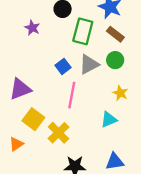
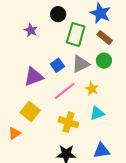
purple triangle: (20, 89) -> (34, 77), moved
yellow star: (120, 93) -> (92, 89), moved
pink line: (72, 95) -> (65, 91), turned 40
yellow cross: (59, 133) -> (68, 122), moved, turned -30

